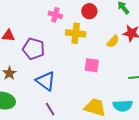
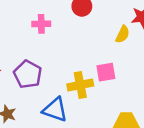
yellow cross: (76, 33) -> (80, 85), moved
purple pentagon: (34, 49) -> (28, 74), turned 30

